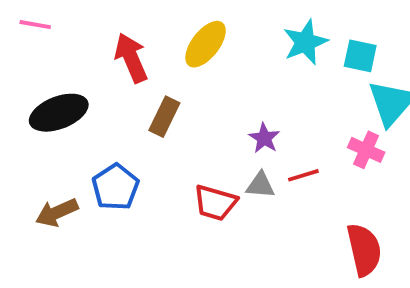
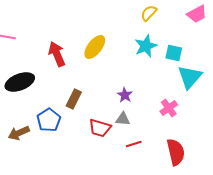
brown rectangle: (164, 117) -> (74, 99), moved
pink cross: (366, 150) -> (169, 108), moved, turned 30
red line: (303, 175) -> (134, 144), moved

